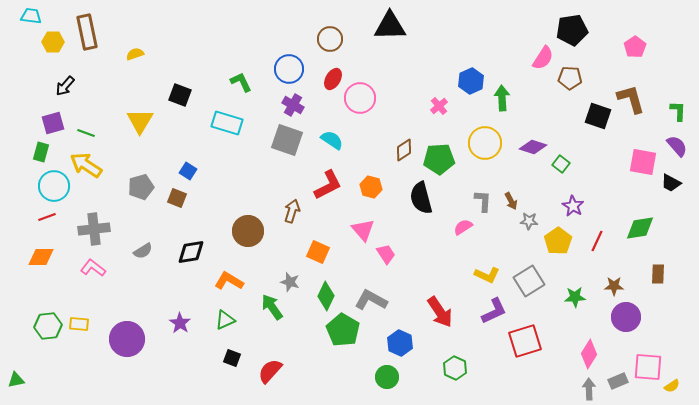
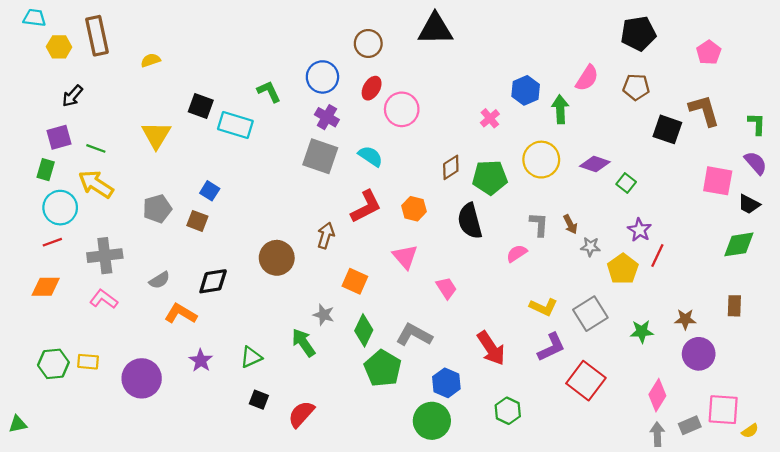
pink semicircle: (543, 58) -> (587, 78), moved
cyan rectangle: (227, 123) -> (235, 125), moved
green diamond: (640, 228) -> (739, 244), moved
red line: (597, 241) -> (657, 256), moved
pink trapezoid: (386, 254) -> (446, 288), moved
orange L-shape: (229, 281) -> (181, 314), moved
red square: (525, 341) -> (586, 381), turned -36
green circle: (387, 377) -> (432, 421), size x1.4

